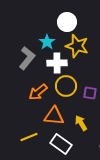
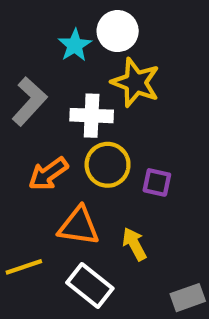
cyan star: (47, 42) -> (75, 45), moved

